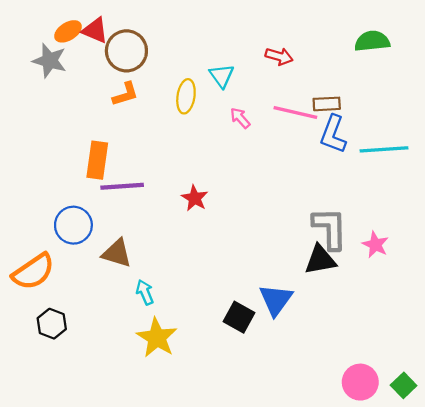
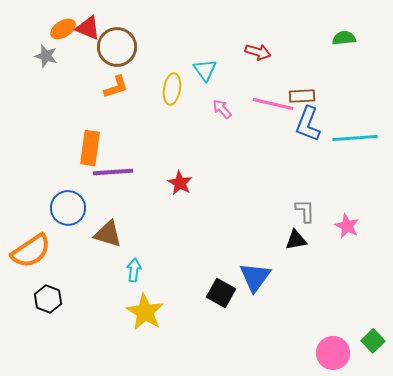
green semicircle: (372, 41) -> (344, 38), size x0.7
gray star: (50, 61) -> (46, 56), size x0.7
gray L-shape: (330, 228) -> (305, 211), size x0.6
black triangle: (320, 260) -> (296, 240), size x0.7
cyan arrow: (145, 292) -> (134, 270), turned 30
green square: (404, 385) -> (373, 341), moved

